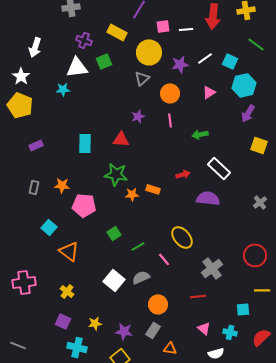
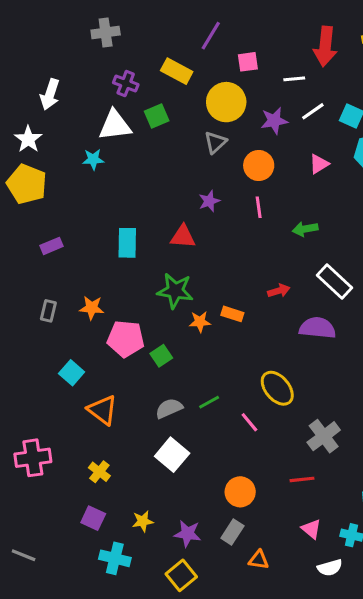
white line: (186, 29) -> (294, 79), moved
green square: (114, 233) -> (161, 356), moved
gray semicircle: (141, 277) -> (169, 408), moved

